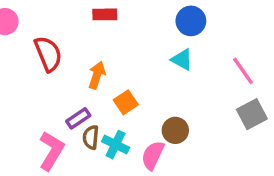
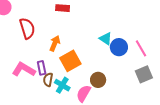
blue circle: (191, 21) -> (119, 47), moved
orange square: (126, 102) -> (70, 61), size x1.5
purple rectangle: (78, 118) -> (42, 68), turned -72
pink L-shape: (51, 151) -> (24, 69), moved, turned -95

